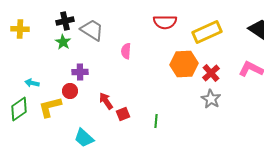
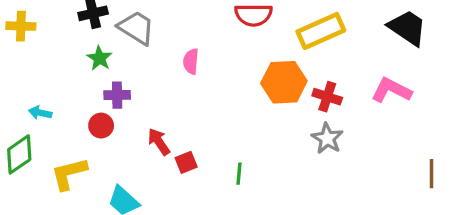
green star: (63, 42) -> (99, 58), moved
red cross: (211, 73) -> (327, 97), turned -30
yellow L-shape: (50, 107) -> (69, 174), moved

